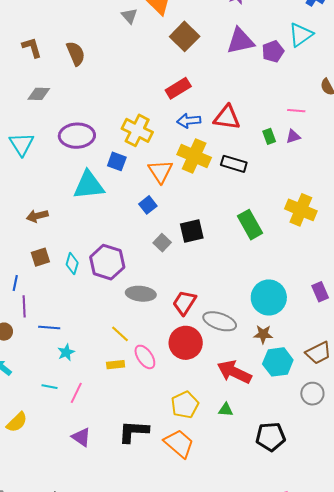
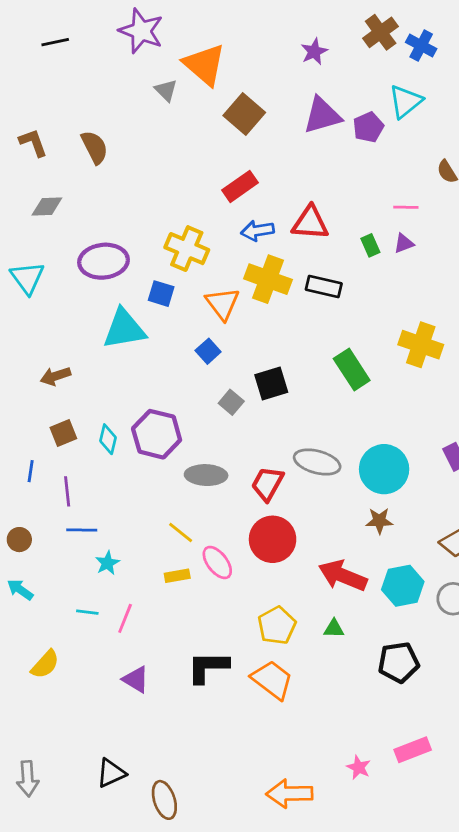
purple line: (24, 306) -> (67, 491), moved
gray ellipse: (220, 321) -> (317, 462), moved
cyan hexagon: (278, 362) -> (403, 586), moved

